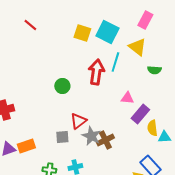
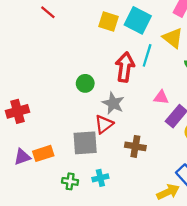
gray star: (91, 136) -> (113, 103), moved
gray square: (62, 137) -> (85, 143), size x1.6
brown cross: (105, 140) -> (135, 146), turned 36

